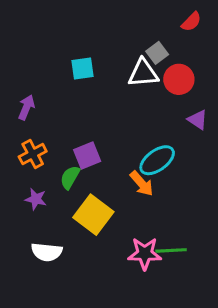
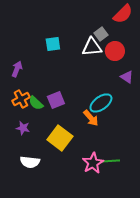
red semicircle: (191, 22) -> (123, 14), size x1.5
green semicircle: (70, 177) -> (36, 103), moved, turned -77
pink star: (145, 254) -> (93, 163), turned -30

